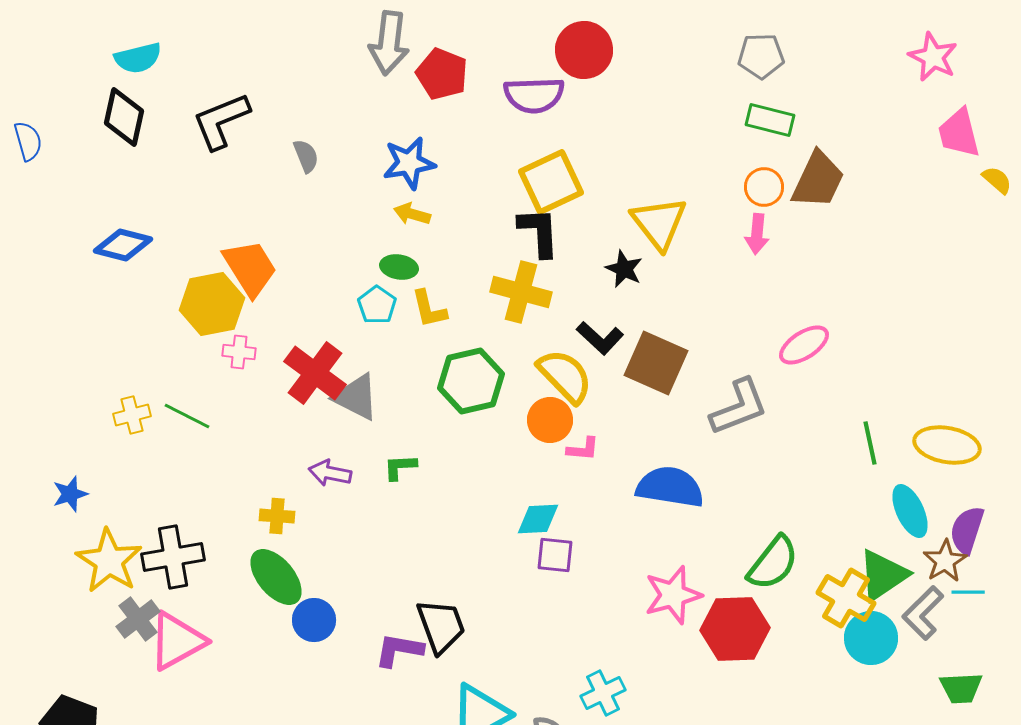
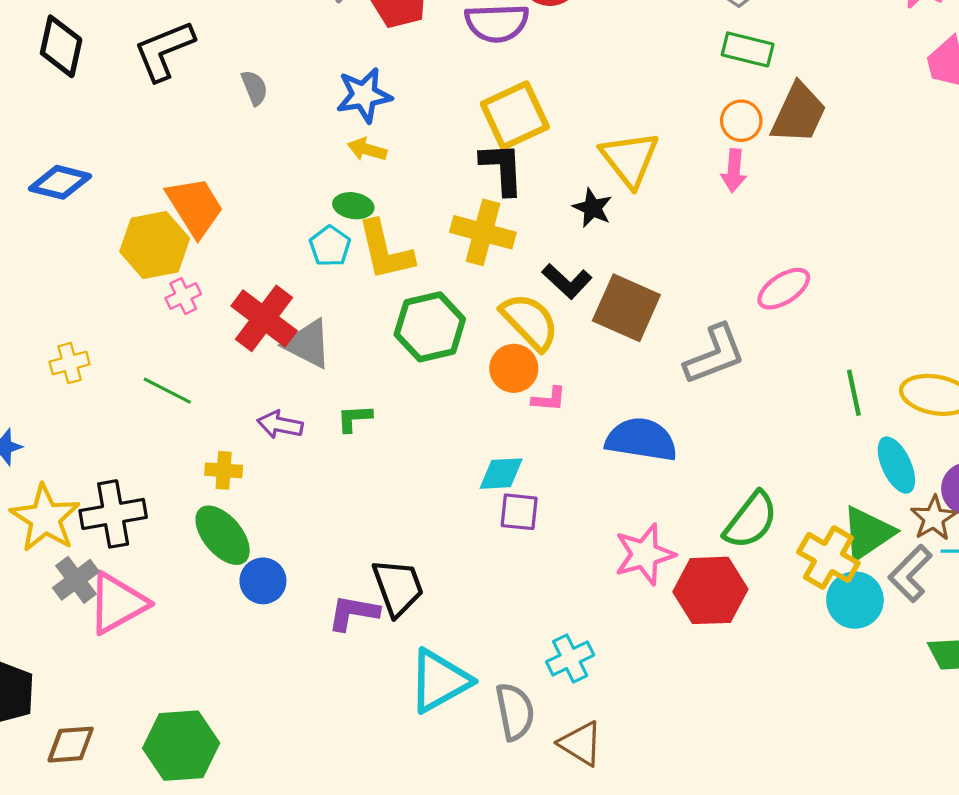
yellow L-shape: (429, 309) -> (385, 250), size x1.5
pink cross: (239, 352) -> (183, 296), turned -32
green line: (187, 416) -> (167, 391), moved

